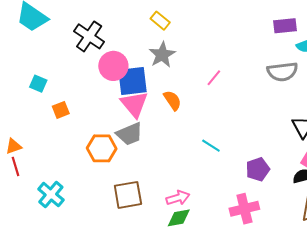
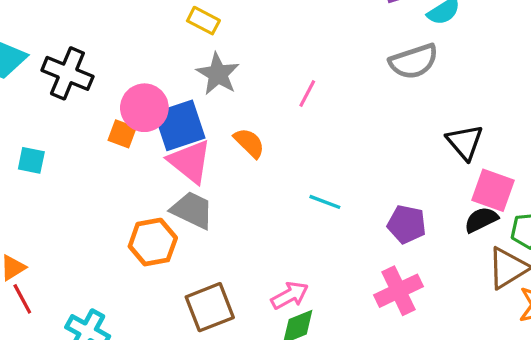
black cross: (89, 36) -> (67, 73), moved
orange square: (61, 110) -> (122, 134), moved, turned -36
gray trapezoid: (130, 134) -> (192, 210), turned -120
purple pentagon: (258, 169) -> (407, 224), turned -30

